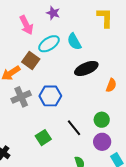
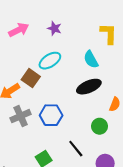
pink arrow: (26, 25) -> (19, 30), moved, turned -90
cyan semicircle: (74, 42) -> (91, 59), moved
green circle: (102, 120) -> (100, 126), moved

